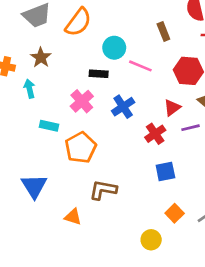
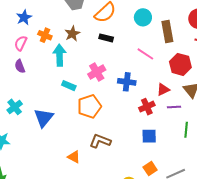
brown rectangle: (163, 31) -> (167, 32), size x1.5
cyan circle: (114, 48) -> (143, 17), moved
black rectangle: (99, 74) -> (106, 38), moved
cyan arrow: (29, 89) -> (60, 55), size x1.5
blue cross: (123, 107) -> (127, 82), turned 30
blue triangle: (34, 186) -> (44, 118), moved

